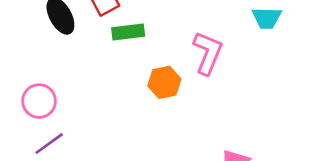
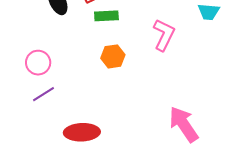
orange hexagon: (164, 82) -> (113, 56), moved

